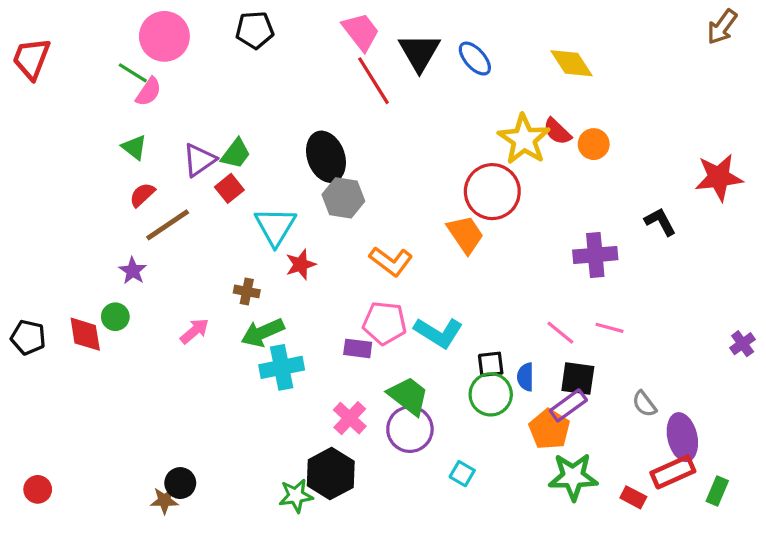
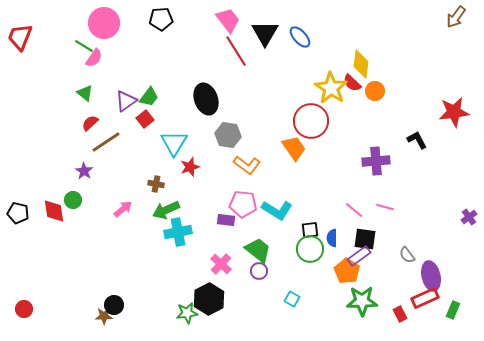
yellow diamond: (571, 63) -> (361, 64), moved, turned 40
gray hexagon: (343, 198) -> (228, 135), moved
purple circle: (410, 429) -> (259, 271), size x0.6
red rectangle: (633, 497) -> (400, 314), turned 35

